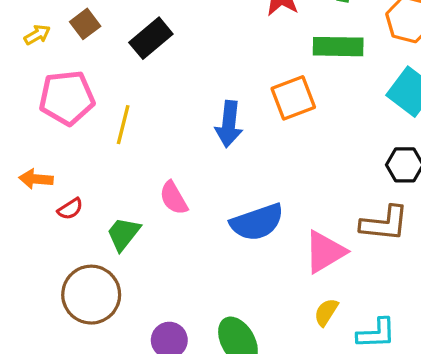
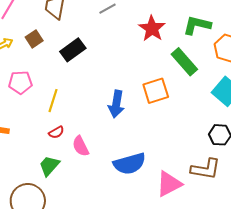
green rectangle: (338, 47) -> (184, 62), turned 44
pink pentagon: (67, 98) -> (20, 82), size x0.7
red semicircle: (70, 209) -> (56, 132), moved

